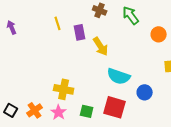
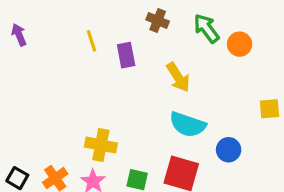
purple arrow: (12, 27) -> (19, 35), moved
orange circle: (159, 34) -> (240, 44), moved
yellow arrow: (101, 46) -> (178, 77), moved

